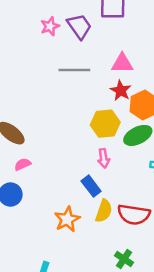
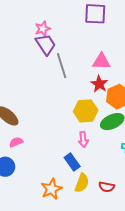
purple trapezoid: (79, 26) -> (46, 44), moved
gray line: (74, 70) -> (62, 66), turned 70
red semicircle: (134, 214) -> (107, 187), size x0.6

